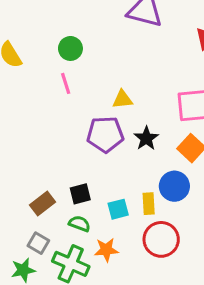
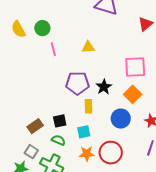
green circle: (70, 48) -> (42, 28), moved
yellow triangle: (122, 99) -> (88, 47), moved
yellow rectangle: (149, 204) -> (89, 106), moved
orange star: (106, 250) -> (87, 154), moved

